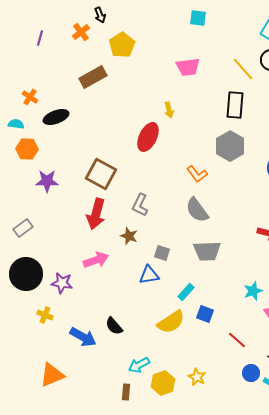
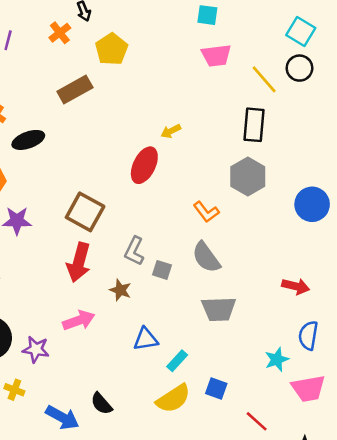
pink trapezoid: (188, 67) -> (216, 55), moved
yellow arrow: (169, 110) -> (171, 131), turned 77
gray square: (162, 253) -> (162, 270), moved
cyan rectangle: (186, 292) -> (177, 361), moved

